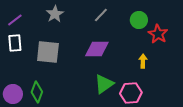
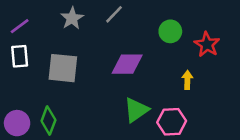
gray line: (101, 15) -> (114, 14), moved
green circle: (139, 20) -> (170, 31), moved

